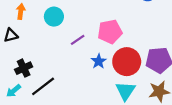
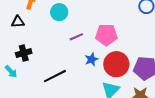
black line: (43, 86) -> (55, 76), moved
cyan arrow: (14, 91) -> (11, 72), turned -104

